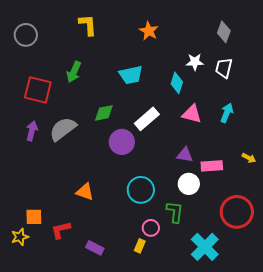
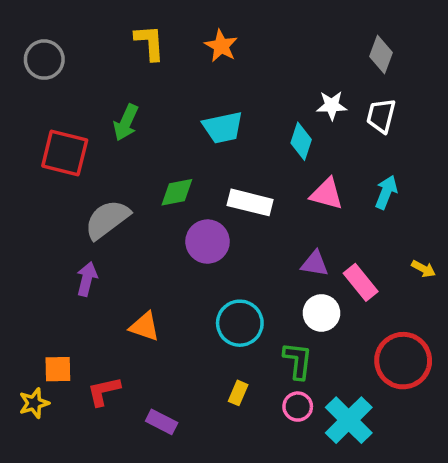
orange star: (149, 31) -> (221, 46), moved
white rectangle: (147, 119) -> (250, 202), turned 55
purple arrow: (32, 131) -> (87, 279), moved
pink rectangle: (212, 166) -> (361, 282), turned 55
pink circle: (151, 228) -> (298, 407), moved
yellow rectangle: (140, 246) -> (238, 393), moved

